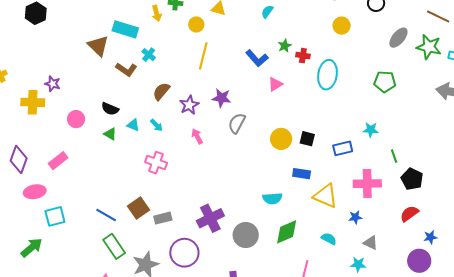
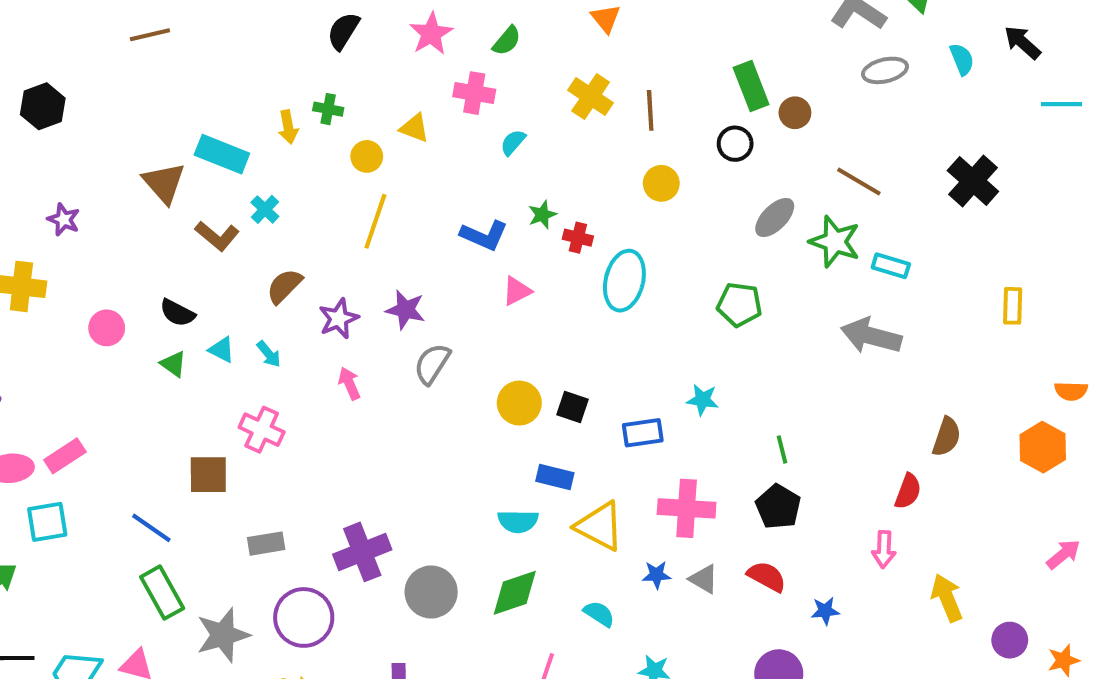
blue L-shape: (257, 58) -> (484, 235), turned -30
purple star: (53, 84) -> (64, 220), moved
green line: (394, 156) -> (782, 450), moved
pink rectangle: (58, 161) -> (65, 456), moved
cyan semicircle: (272, 198) -> (518, 521), moved
brown square: (139, 208) -> (208, 475), moved, turned 30
red semicircle: (409, 214) -> (767, 576), turned 60
blue star: (430, 237) -> (825, 611), moved
gray triangle: (371, 243) -> (704, 579), moved

